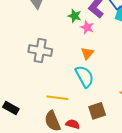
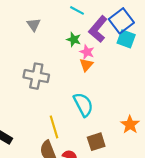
orange triangle: (87, 53) -> (86, 65), moved
yellow line: (57, 98) -> (54, 127), turned 65

